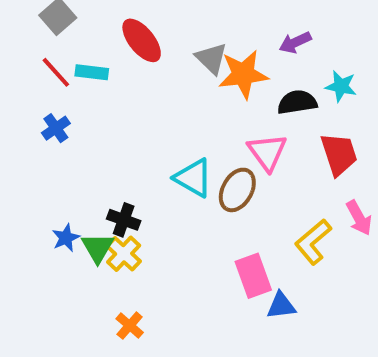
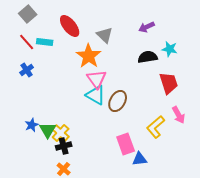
orange star: (243, 74) -> (89, 56), moved, turned -30
pink triangle: (267, 152) -> (97, 79), moved
black cross: (124, 220) -> (64, 146), moved, turned -35

